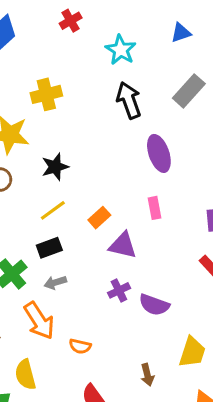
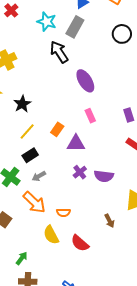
gray rectangle: (189, 91) -> (75, 27), moved
yellow semicircle: (25, 375) -> (51, 235), moved

